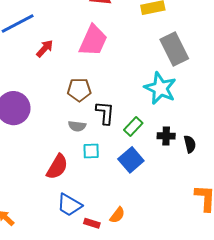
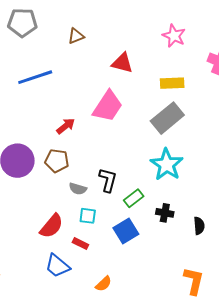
red arrow: (45, 48) -> (66, 126), moved
gray rectangle: (174, 49) -> (167, 118), moved, turned 68
brown pentagon: (79, 90) -> (57, 161), moved
black semicircle: (190, 144) -> (199, 226), moved
red rectangle: (92, 223) -> (80, 243), moved

